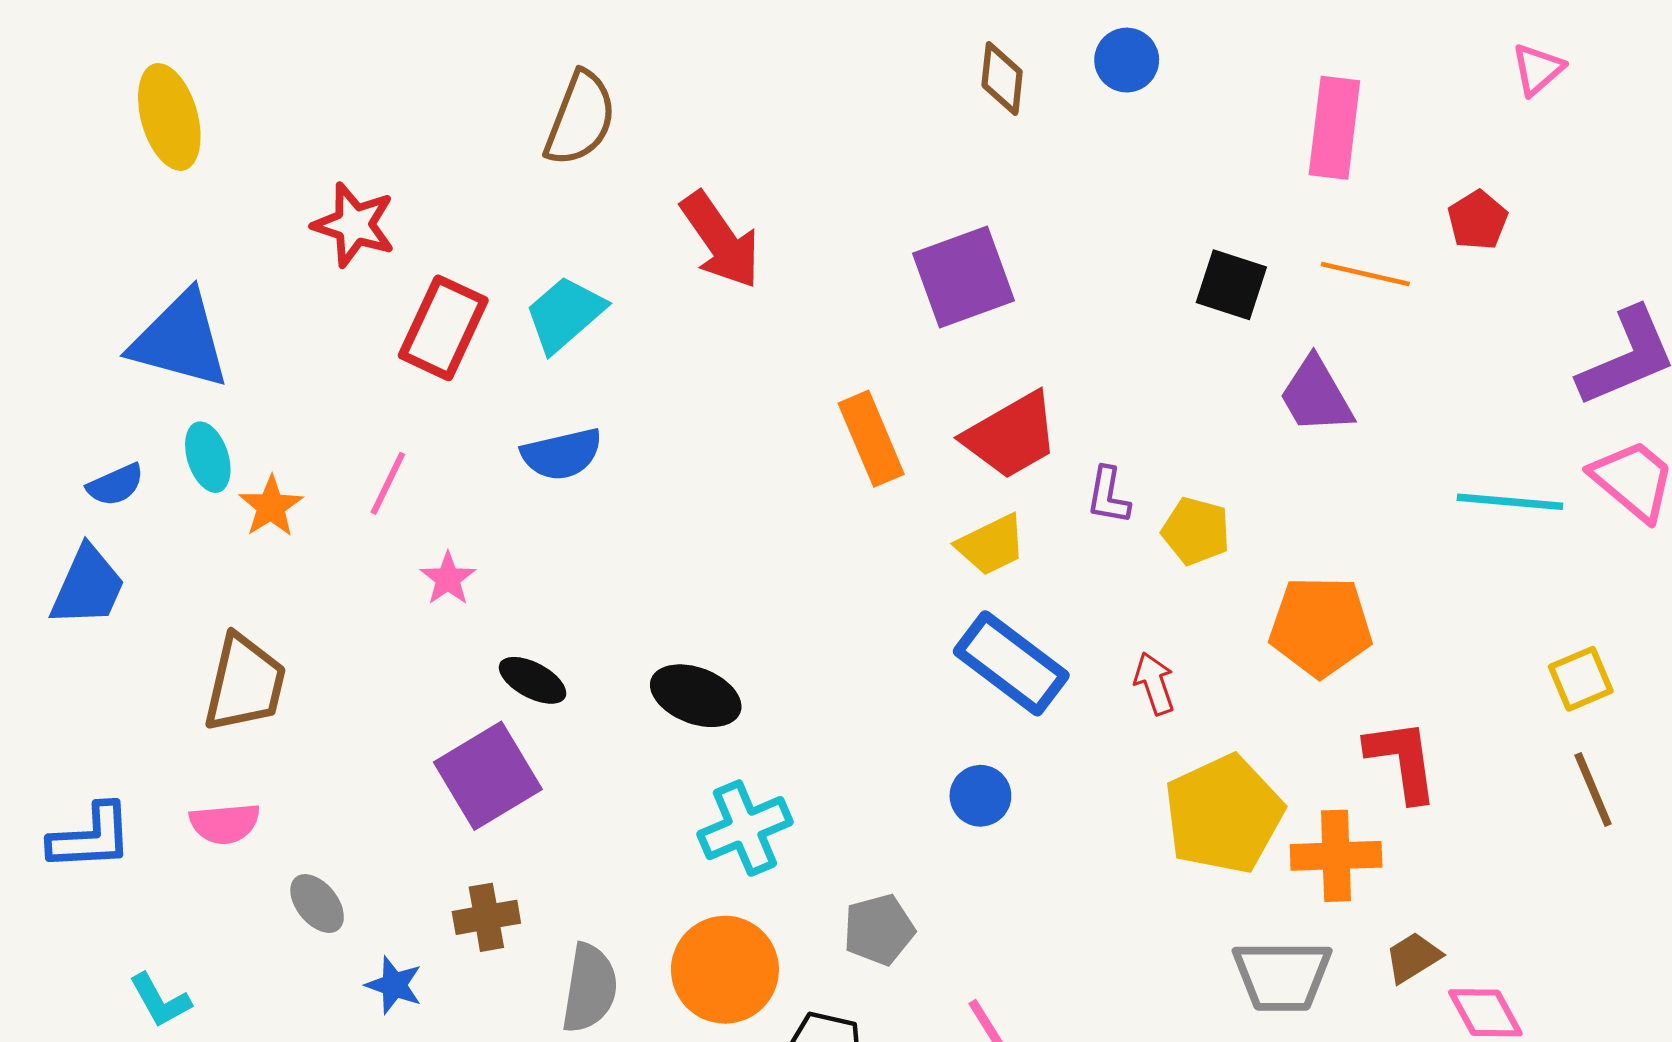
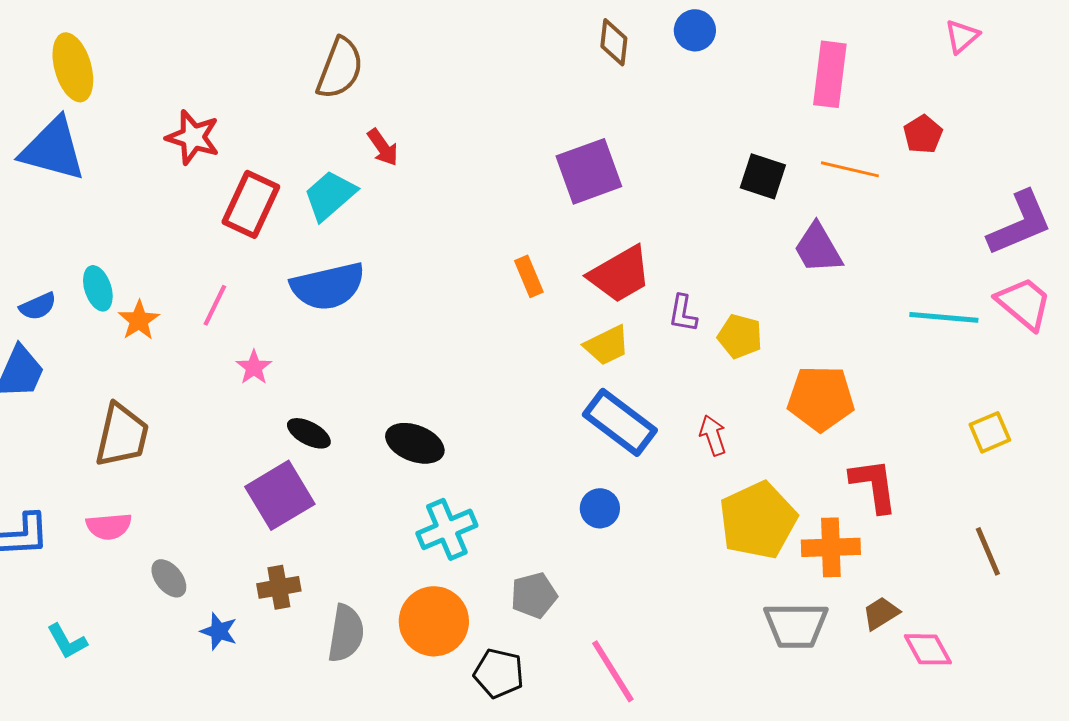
red arrow: (720, 240) -> (383, 147), moved, size x0.6
blue triangle: (180, 340) -> (53, 149), moved
orange rectangle: (871, 439) -> (529, 276), size x0.7
blue semicircle: (562, 454) -> (328, 286), size x1.4
brown line: (1593, 790) -> (988, 551), moved

